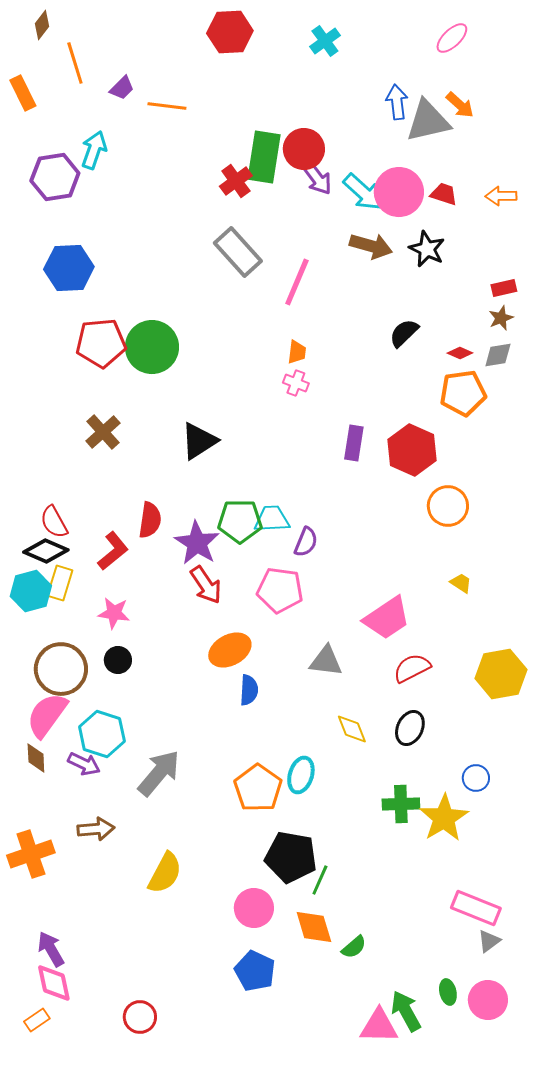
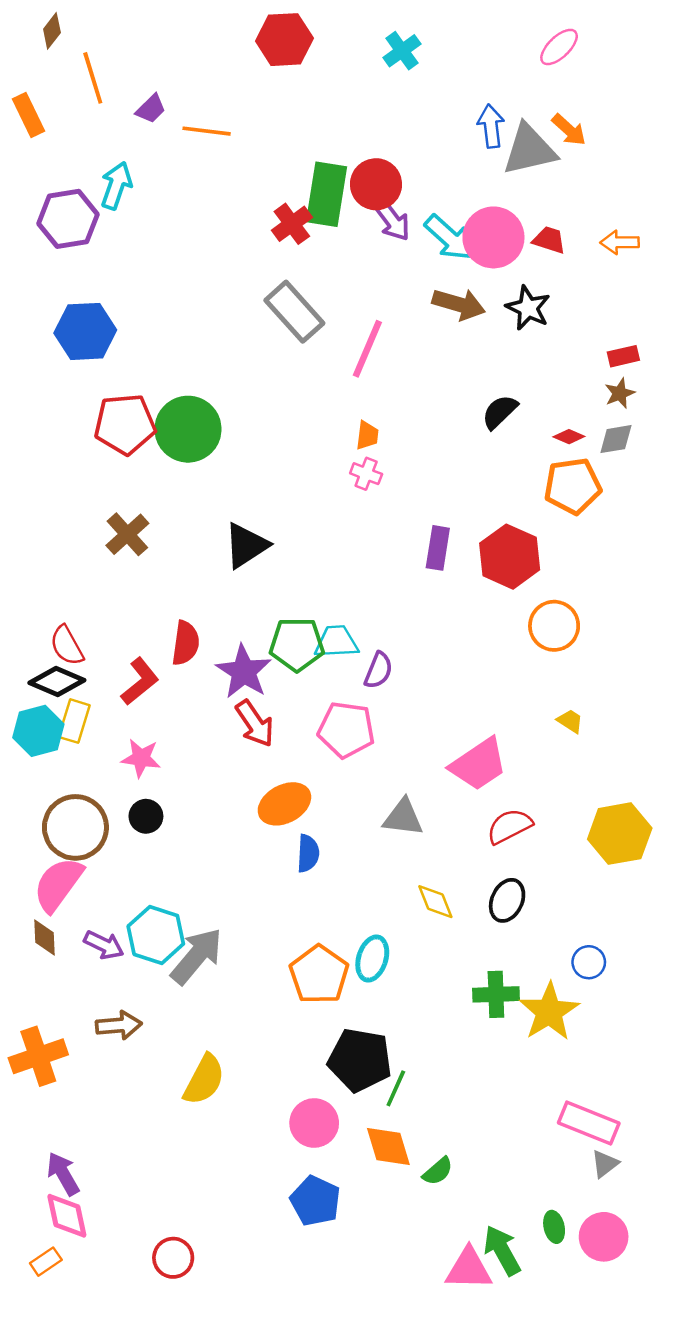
cyan hexagon: (102, 734) -> (156, 935), moved

